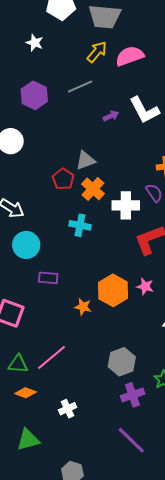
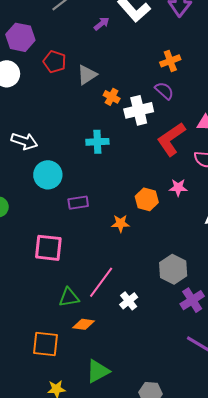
purple hexagon: (34, 95) -> (20, 37), moved
red pentagon: (63, 179) -> (55, 62), moved
orange cross: (93, 189) -> (112, 97), moved, size x0.7
orange hexagon: (113, 290) -> (147, 199), size x0.7
white cross: (68, 409) -> (129, 301), moved

